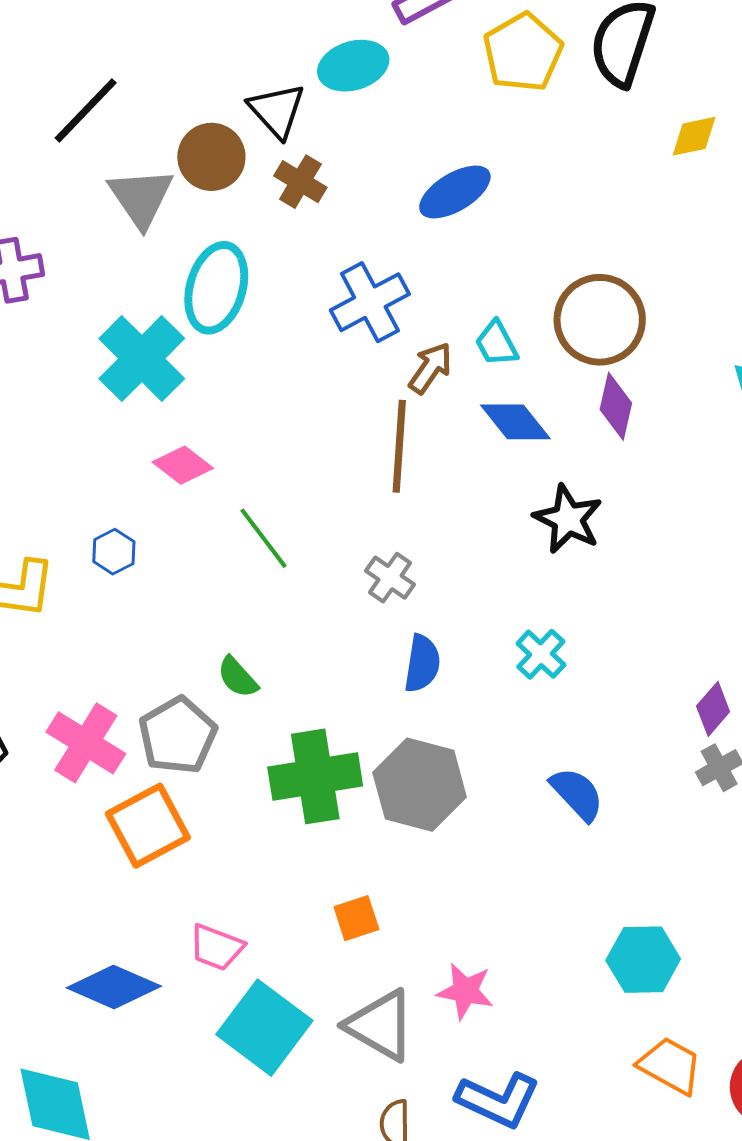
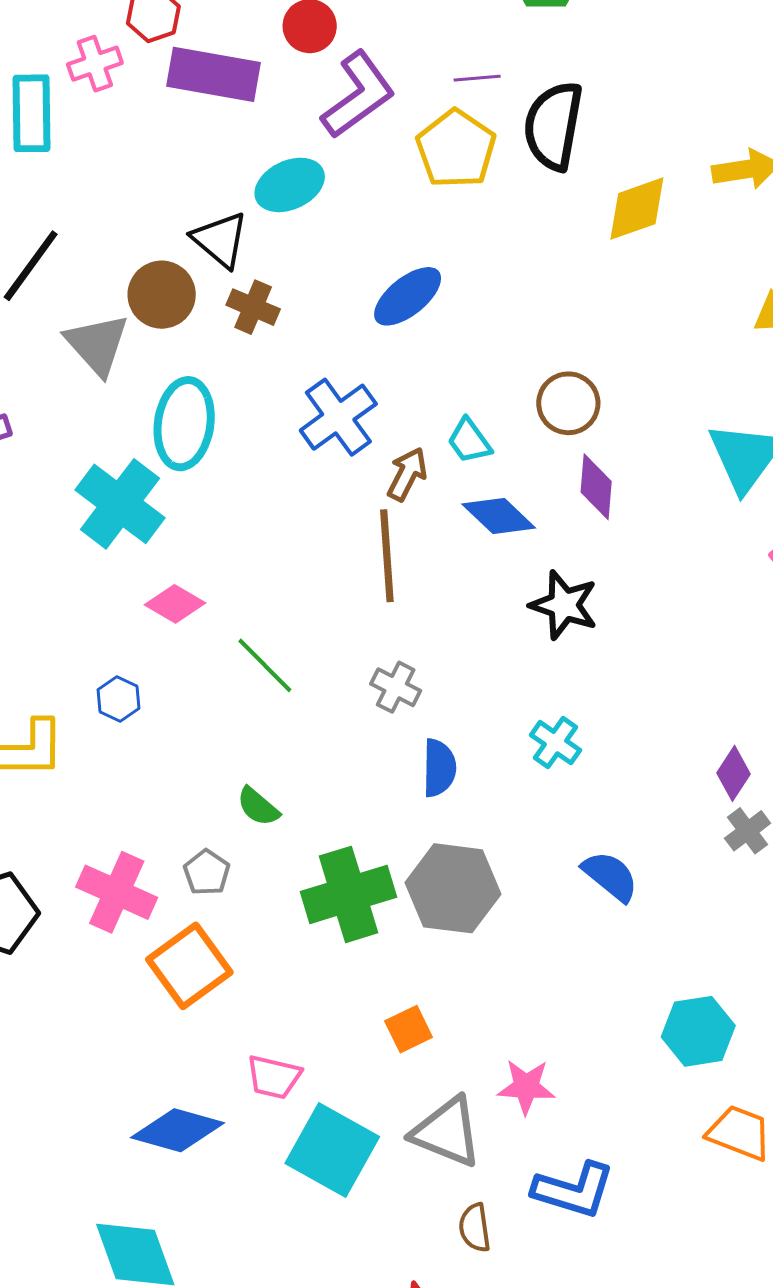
yellow diamond: (694, 136) -> (637, 209), size x1.4
brown circle: (600, 320) -> (568, 403), size x0.7
gray pentagon: (178, 736) -> (207, 872), size x0.6

